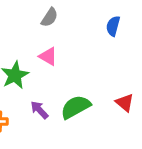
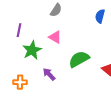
green semicircle: (76, 107) -> (79, 59), moved

